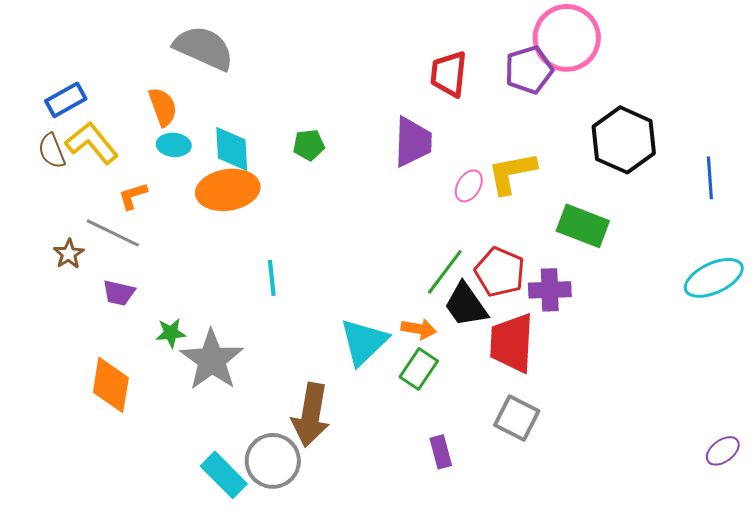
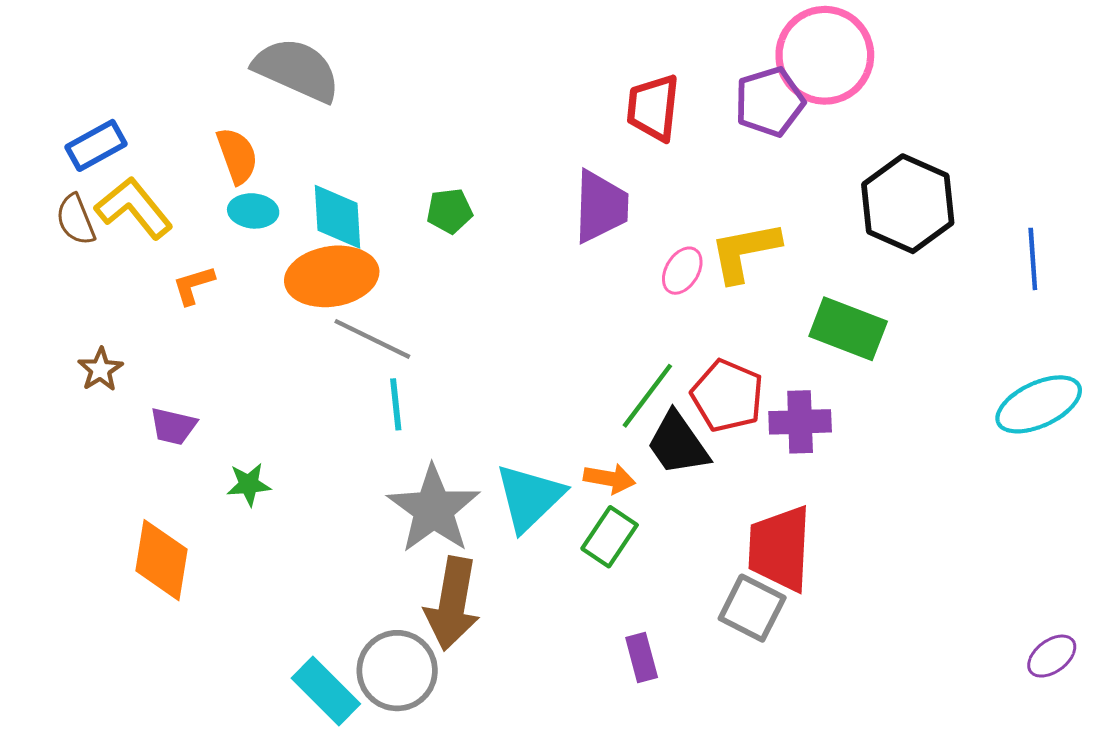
gray line: (113, 233) -> (372, 339), moved
red trapezoid: (512, 343) -> (780, 548), moved
gray star: (212, 360) -> (434, 509), moved

